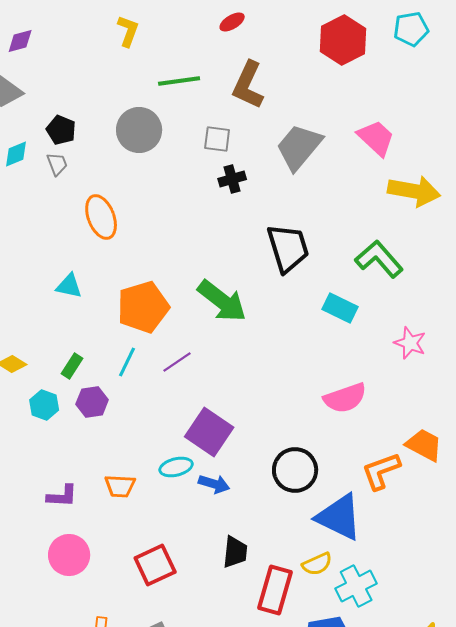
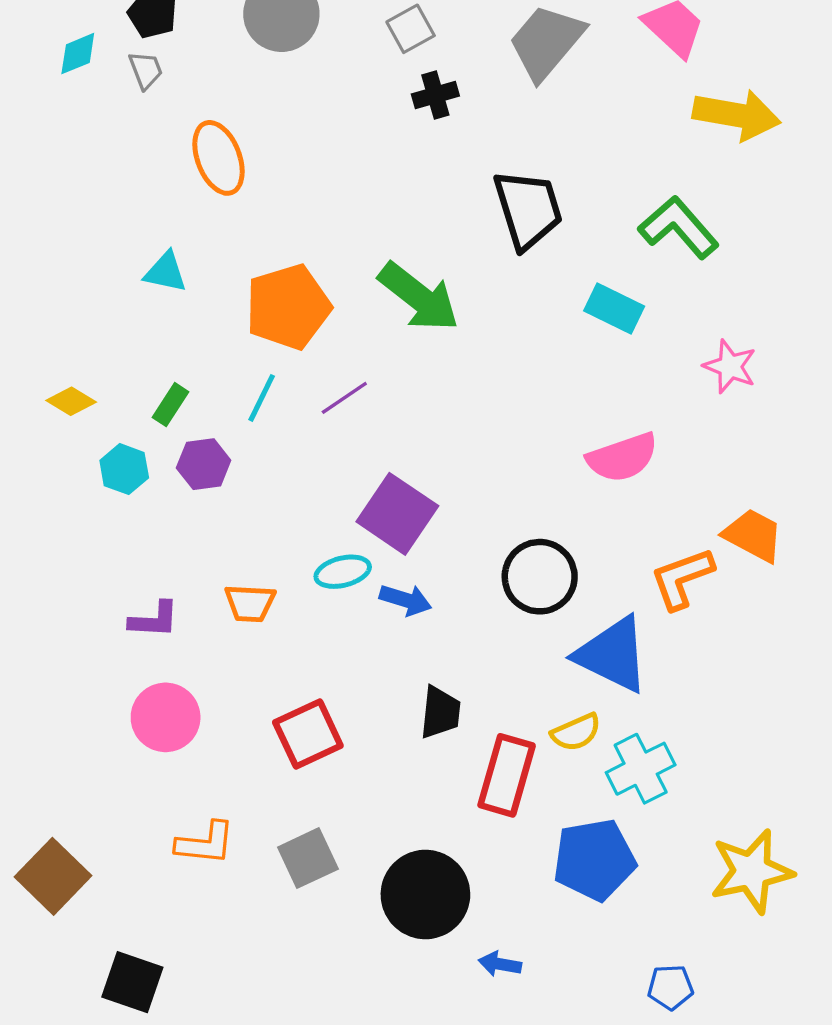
gray square: (217, 139) -> (411, 29), turned -36

